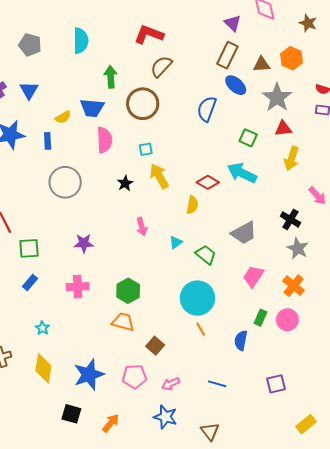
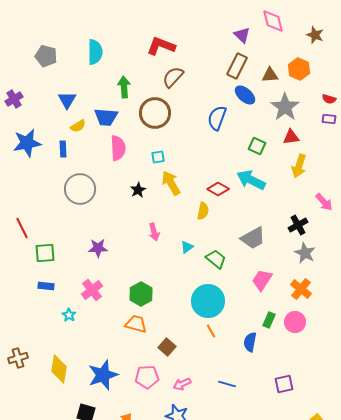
blue triangle: (29, 90) -> (67, 100), moved
black cross: (290, 219) -> (298, 225), turned 30
blue rectangle: (30, 283) -> (46, 286), turned 56
pink cross: (78, 287) -> (92, 290), turned -35
cyan star: (42, 328) -> (69, 315), moved

